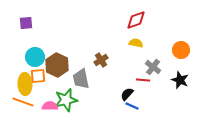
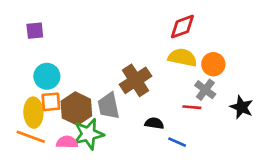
yellow semicircle: (136, 43) -> (182, 58), size x1.5
orange circle: (181, 50) -> (213, 64), moved
brown cross: (101, 60) -> (135, 80), size x1.6
brown hexagon: (57, 65) -> (76, 109), moved
black semicircle: (127, 94) -> (154, 123), moved, turned 56

